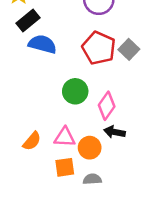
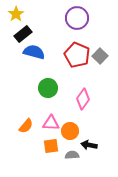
green circle: (75, 91) -> (48, 88), moved
black arrow: (115, 132) -> (89, 145), moved

